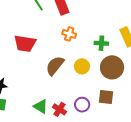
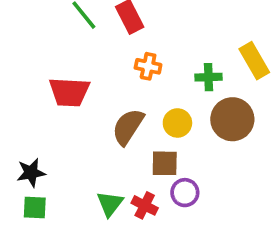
brown square: (106, 97) -> (165, 163), moved
green triangle: (41, 106) -> (110, 204), turned 42

